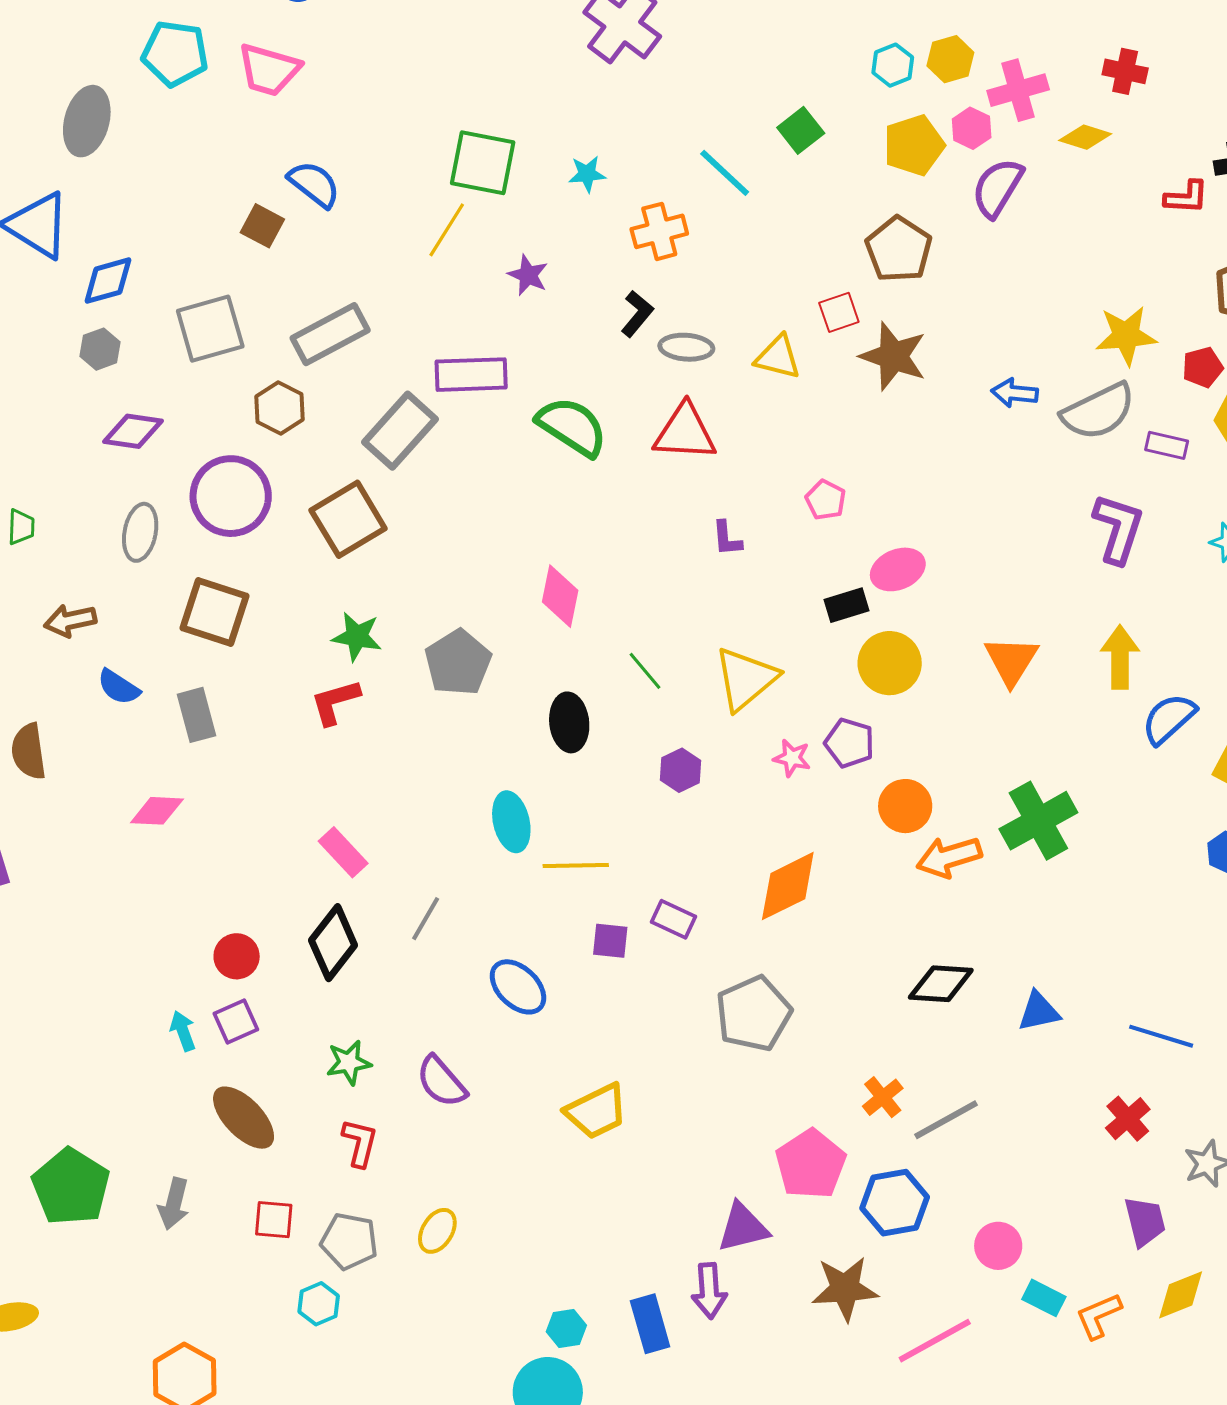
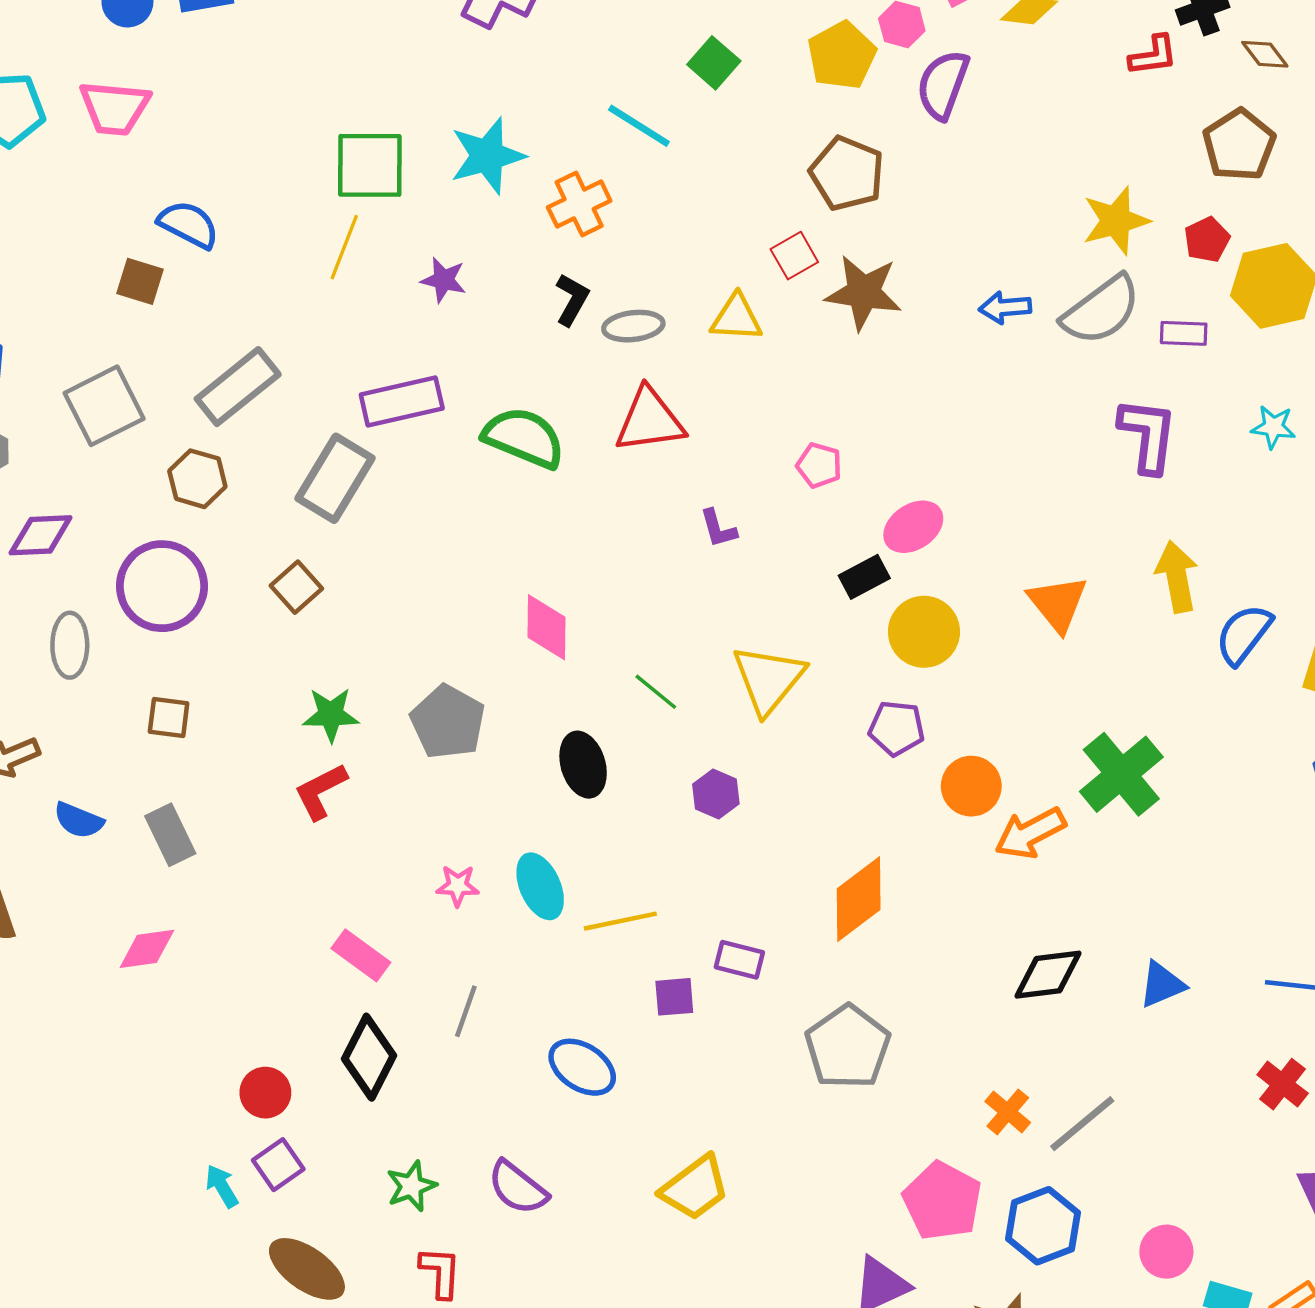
cyan star: (587, 174) -> (487, 156), size x1.8
brown square: (348, 519) -> (296, 587), size x0.6
brown square: (214, 612) -> (169, 718), size x0.6
pink star: (792, 758) -> (458, 886), moved

